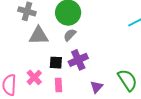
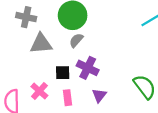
purple cross: (78, 60) -> (88, 68), turned -36
purple triangle: (97, 87) -> (99, 95), moved

